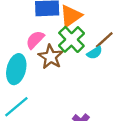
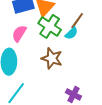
brown star: (51, 57) -> (52, 58), moved

